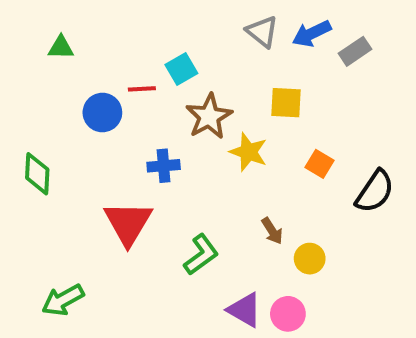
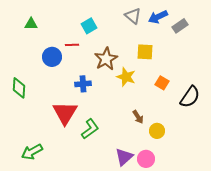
cyan square: (181, 69) -> (89, 26), moved
green L-shape: (201, 255) -> (90, 129), moved
purple triangle: (245, 310) -> (124, 157), turned 48

